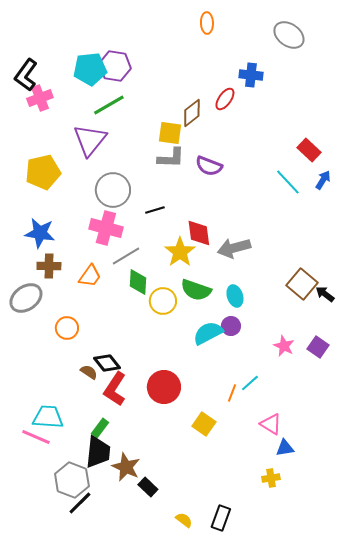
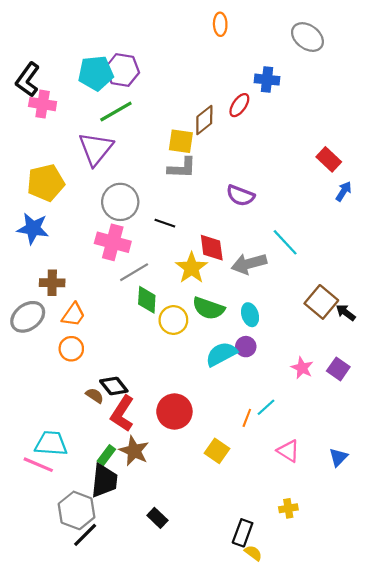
pink cross: (40, 98) -> (43, 104), turned 30
purple semicircle: (209, 166) -> (240, 196), moved
cyan line: (288, 182) -> (285, 242), moved
black line: (155, 210) -> (165, 223), turned 36
blue star: (40, 233) -> (33, 229), moved
orange trapezoid: (90, 276) -> (73, 315), moved
blue triangle: (285, 448) -> (338, 457), moved, turned -36
brown star: (126, 467) -> (134, 451), moved
black rectangle: (221, 518) -> (243, 533), moved
yellow semicircle: (184, 520) -> (253, 553), moved

